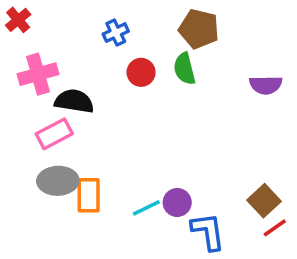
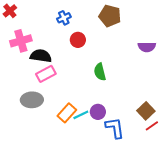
green semicircle: (184, 69) -> (100, 72), moved
pink rectangle: (54, 134) -> (46, 74), moved
orange rectangle: (89, 195) -> (67, 113), moved, turned 42

